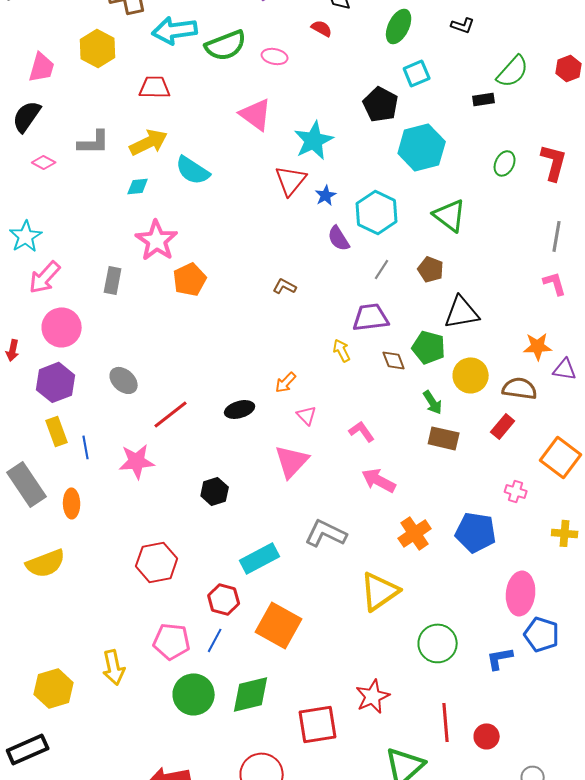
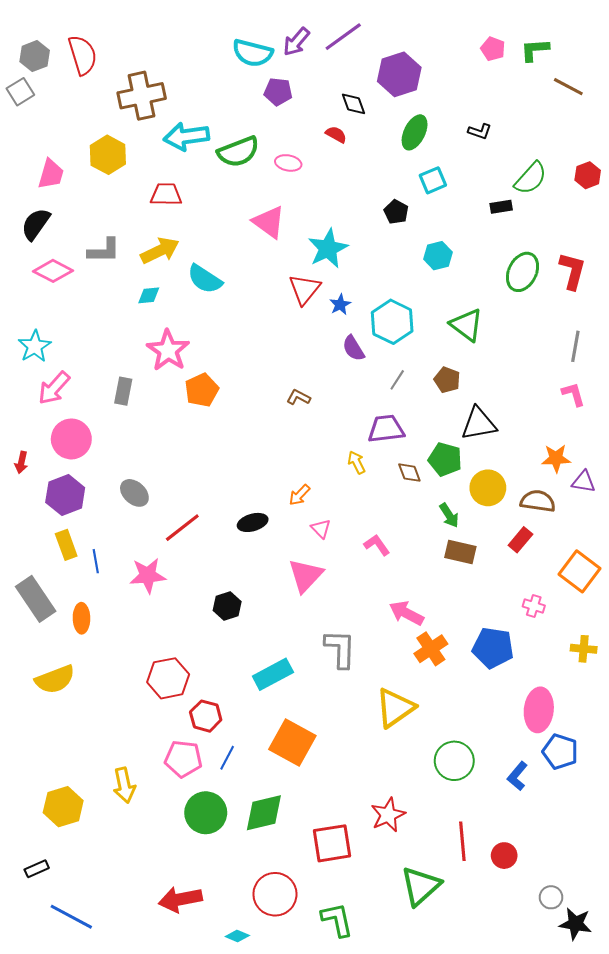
black pentagon: (381, 104) -> (396, 212), size x0.7
cyan hexagon: (422, 147) -> (438, 256), size x0.6
pink diamond: (44, 162) -> (53, 271), size x1.6
green ellipse: (505, 163) -> (522, 272), size x1.5
pink arrow: (379, 480) -> (406, 613), moved
gray L-shape: (326, 533) -> (340, 649), turned 66
red hexagon: (224, 599) -> (206, 716), moved
blue L-shape: (500, 658) -> (517, 776), turned -40
black rectangle: (28, 749) -> (37, 869), size x0.6

